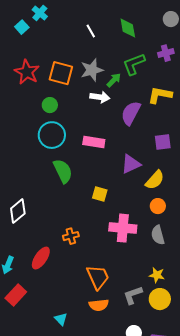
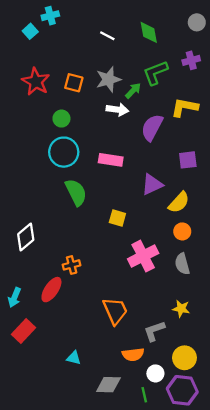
cyan cross: (40, 13) -> (50, 16), turned 35
white line: (91, 31) -> (107, 36), turned -32
orange square: (61, 73) -> (74, 83), size x0.7
pink cross: (123, 228) -> (143, 256), turned -32
orange cross: (71, 236) -> (72, 265), moved
yellow circle: (160, 299) -> (184, 358), moved
orange semicircle: (99, 305) -> (133, 354), moved
cyan triangle: (61, 319) -> (74, 358), turned -32

